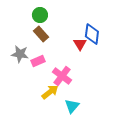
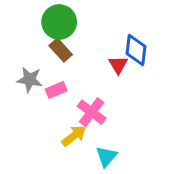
green circle: (40, 15) -> (59, 22), size x1.5

